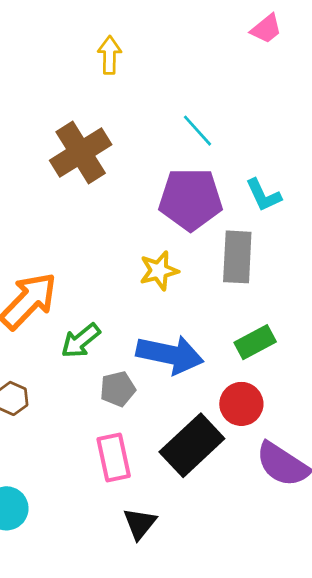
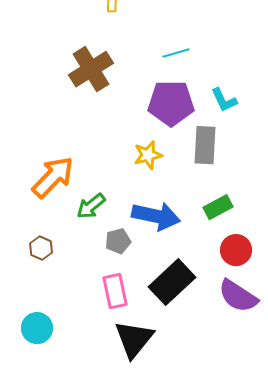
cyan line: (197, 131) -> (176, 53), turned -64
red circle: (241, 404) -> (236, 250), moved
black triangle: (140, 524) -> (134, 339), size x1.6

